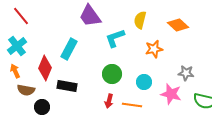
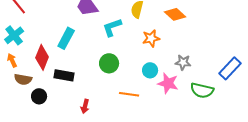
cyan circle: (144, 82) -> (150, 70), moved
red arrow: (109, 101) -> (85, 106), moved

